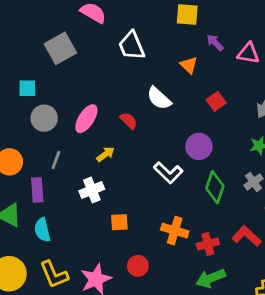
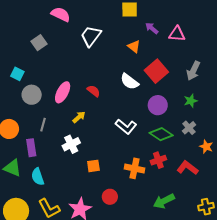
white trapezoid: (132, 46) -> (91, 36), turned 65
gray square: (60, 48) -> (39, 43), size x0.7
cyan square: (27, 88) -> (17, 74), turned 32
white semicircle: (159, 98) -> (129, 82), moved
red square: (216, 101) -> (156, 71), size x1.6
purple circle: (199, 146) -> (158, 105), moved
green diamond: (215, 187) -> (161, 134), turned -70
red cross: (208, 244) -> (158, 160), moved

